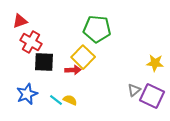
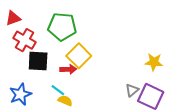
green pentagon: (97, 29) -> (62, 27), moved
cyan line: (56, 100) -> (58, 90), moved

